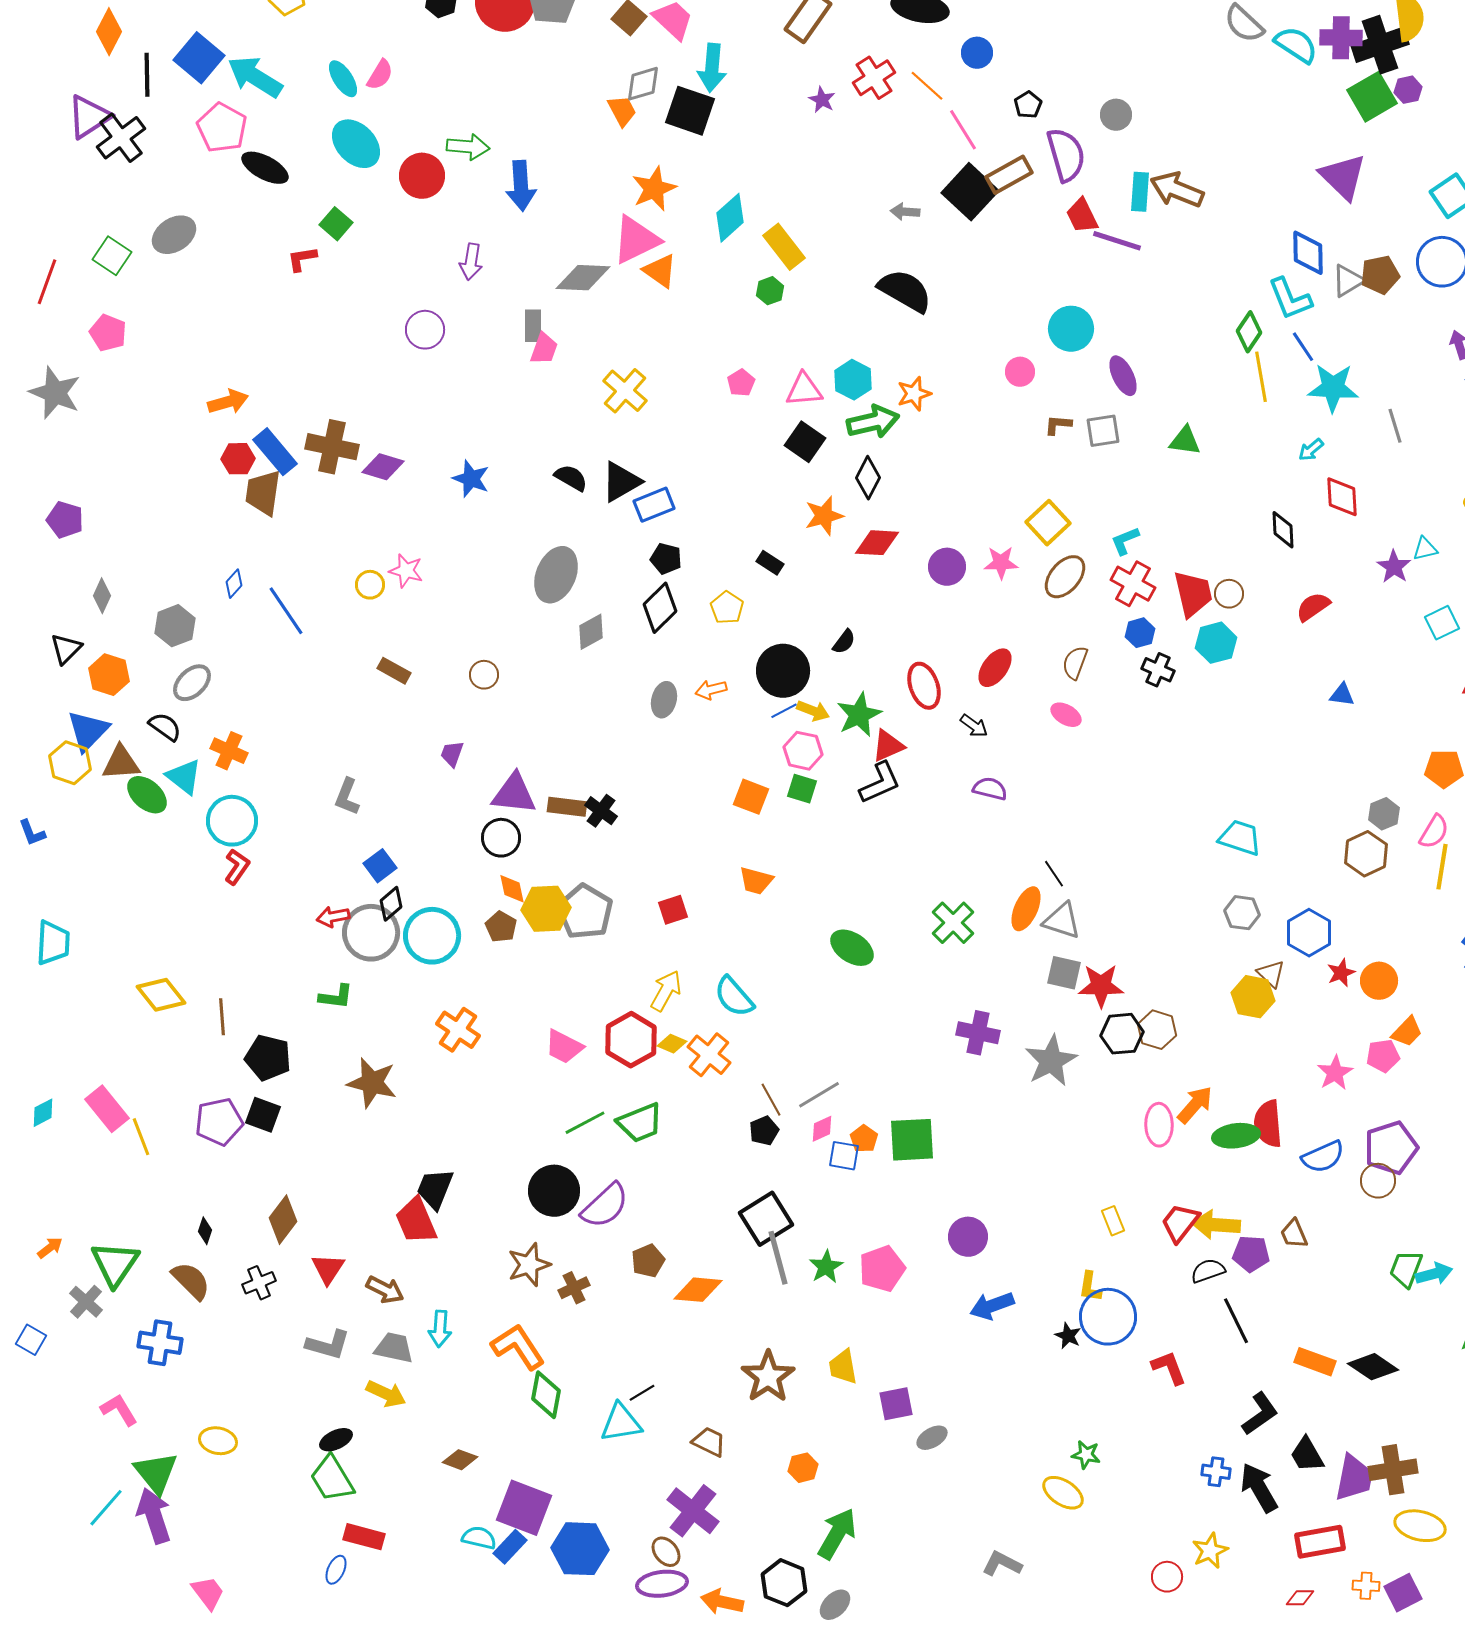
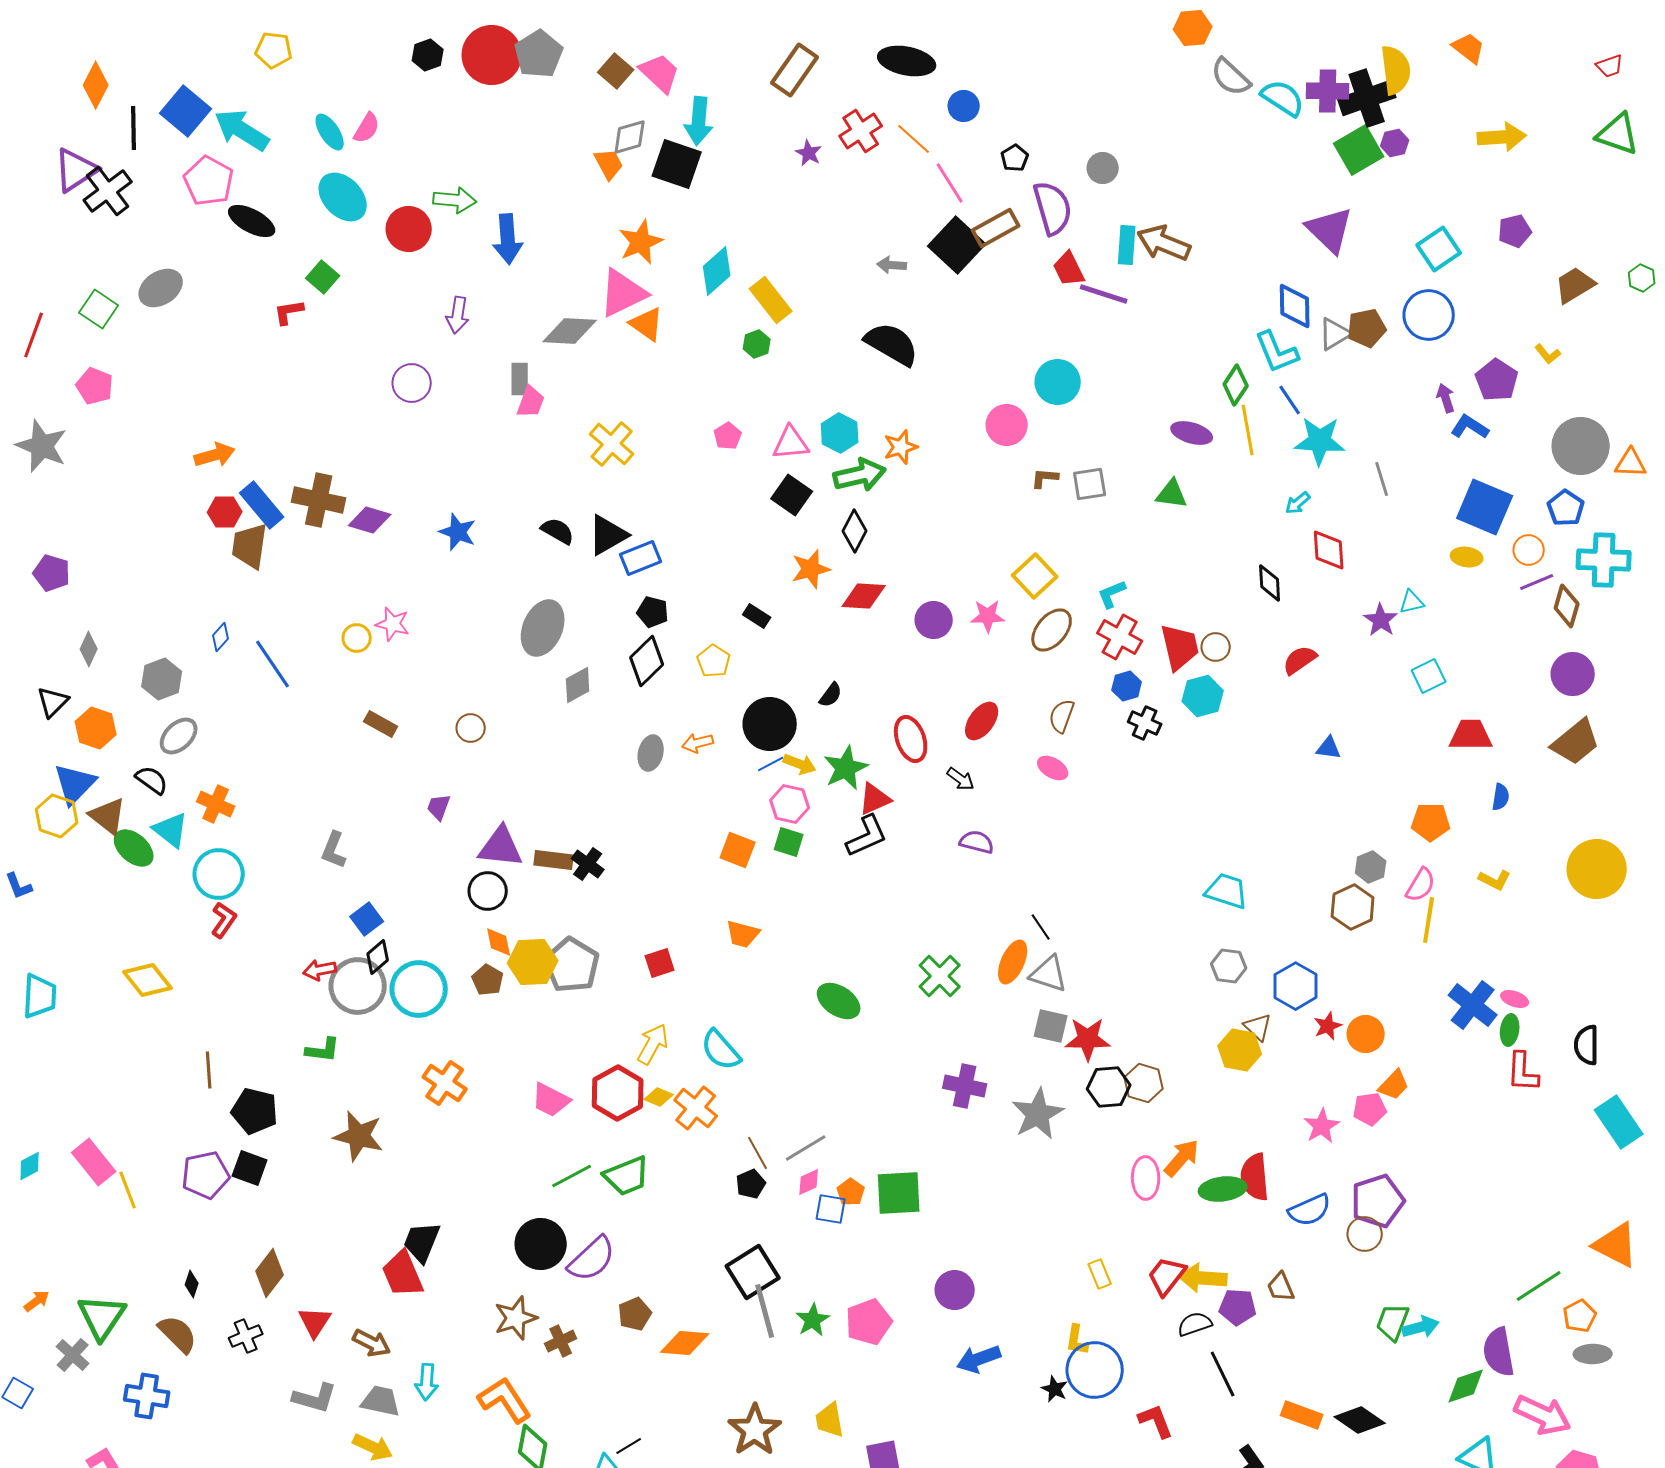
pink circle: (1020, 372) -> (1007, 425), size x1.4
purple ellipse: (1123, 376) -> (1192, 433), moved, turned -48
brown triangle: (121, 763) -> (108, 816), turned 42
yellow diamond: (161, 995) -> (148, 980), moved

